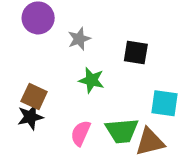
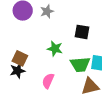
gray star: (79, 39) -> (47, 11), moved
green trapezoid: (122, 131) -> (80, 64), moved

